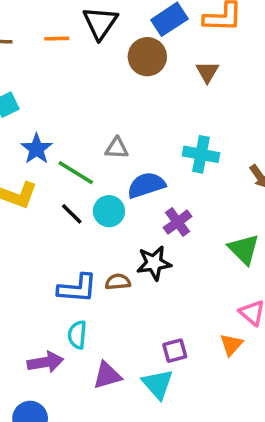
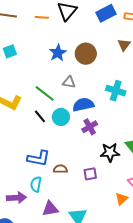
brown circle: (147, 57) -> (86, 54), moved
blue star: (37, 149) -> (58, 53), moved
purple cross: (178, 222) -> (90, 127), moved
black star: (154, 263) -> (110, 152), moved
brown semicircle: (118, 282) -> (60, 169), moved
purple square: (175, 351) -> (90, 174), moved

